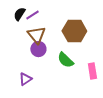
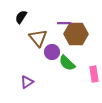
purple line: (32, 15) -> (64, 23), moved, turned 32
purple circle: (38, 49) -> (52, 52), moved

